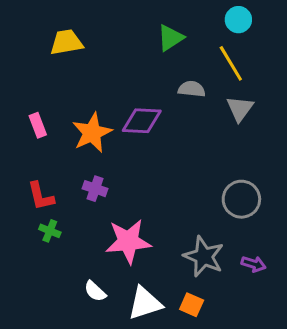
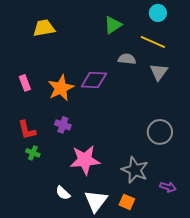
yellow line: (231, 63) -> (153, 42), turned -35
purple arrow: (253, 264) -> (168, 187), moved
white triangle: (145, 303) -> (96, 201), turned -35

